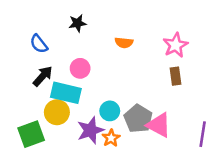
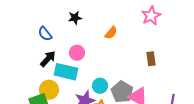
orange semicircle: (124, 43) -> (111, 33), turned -56
pink star: (176, 45) -> (151, 16), moved
yellow circle: (57, 112) -> (49, 90), moved

